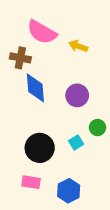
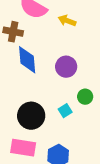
pink rectangle: (31, 182) -> (23, 148), size x1.4

